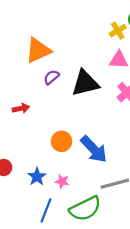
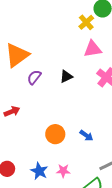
black triangle: (85, 83) -> (66, 76), size x0.5
blue arrow: (94, 149) -> (86, 135), size x0.5

